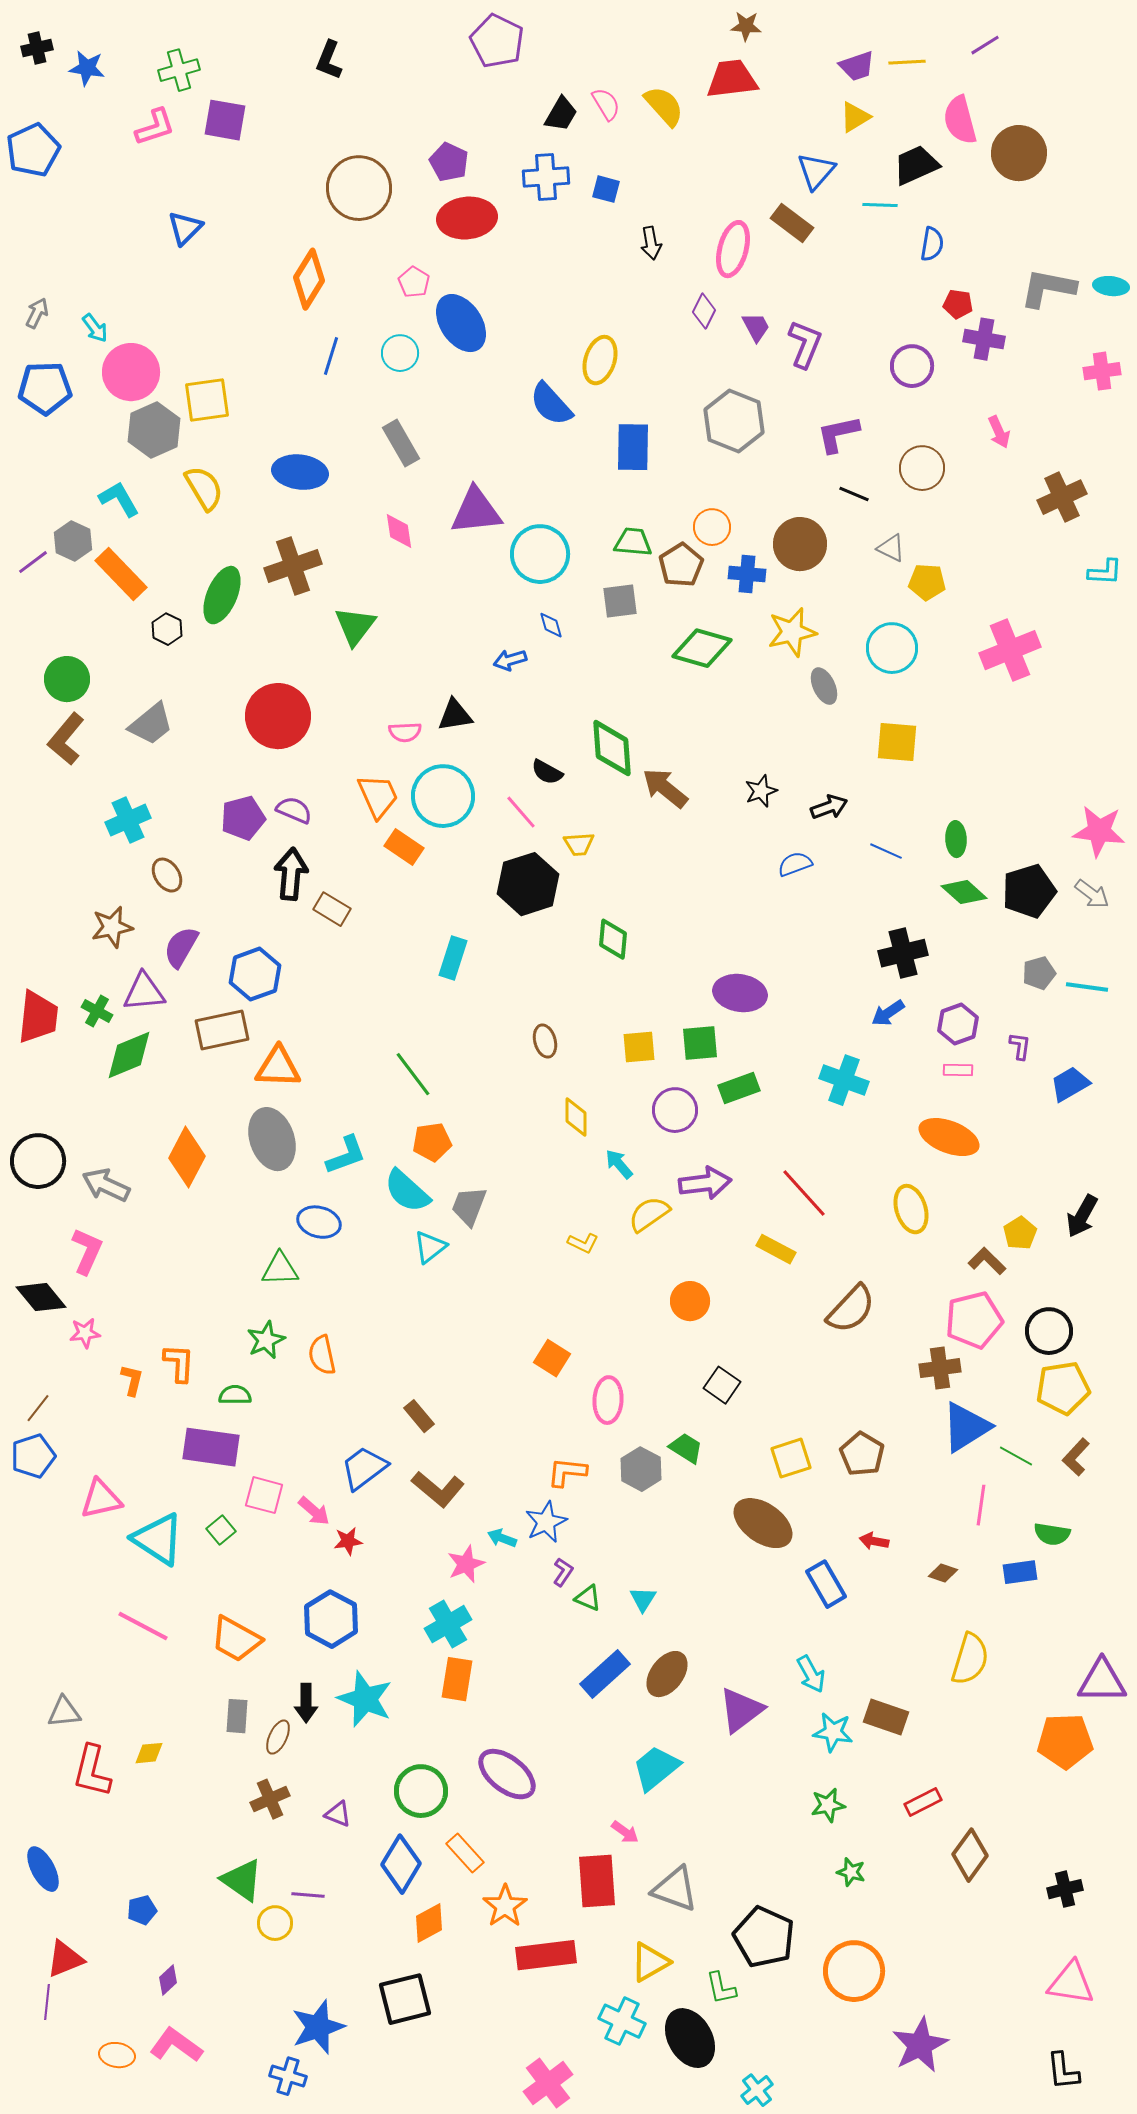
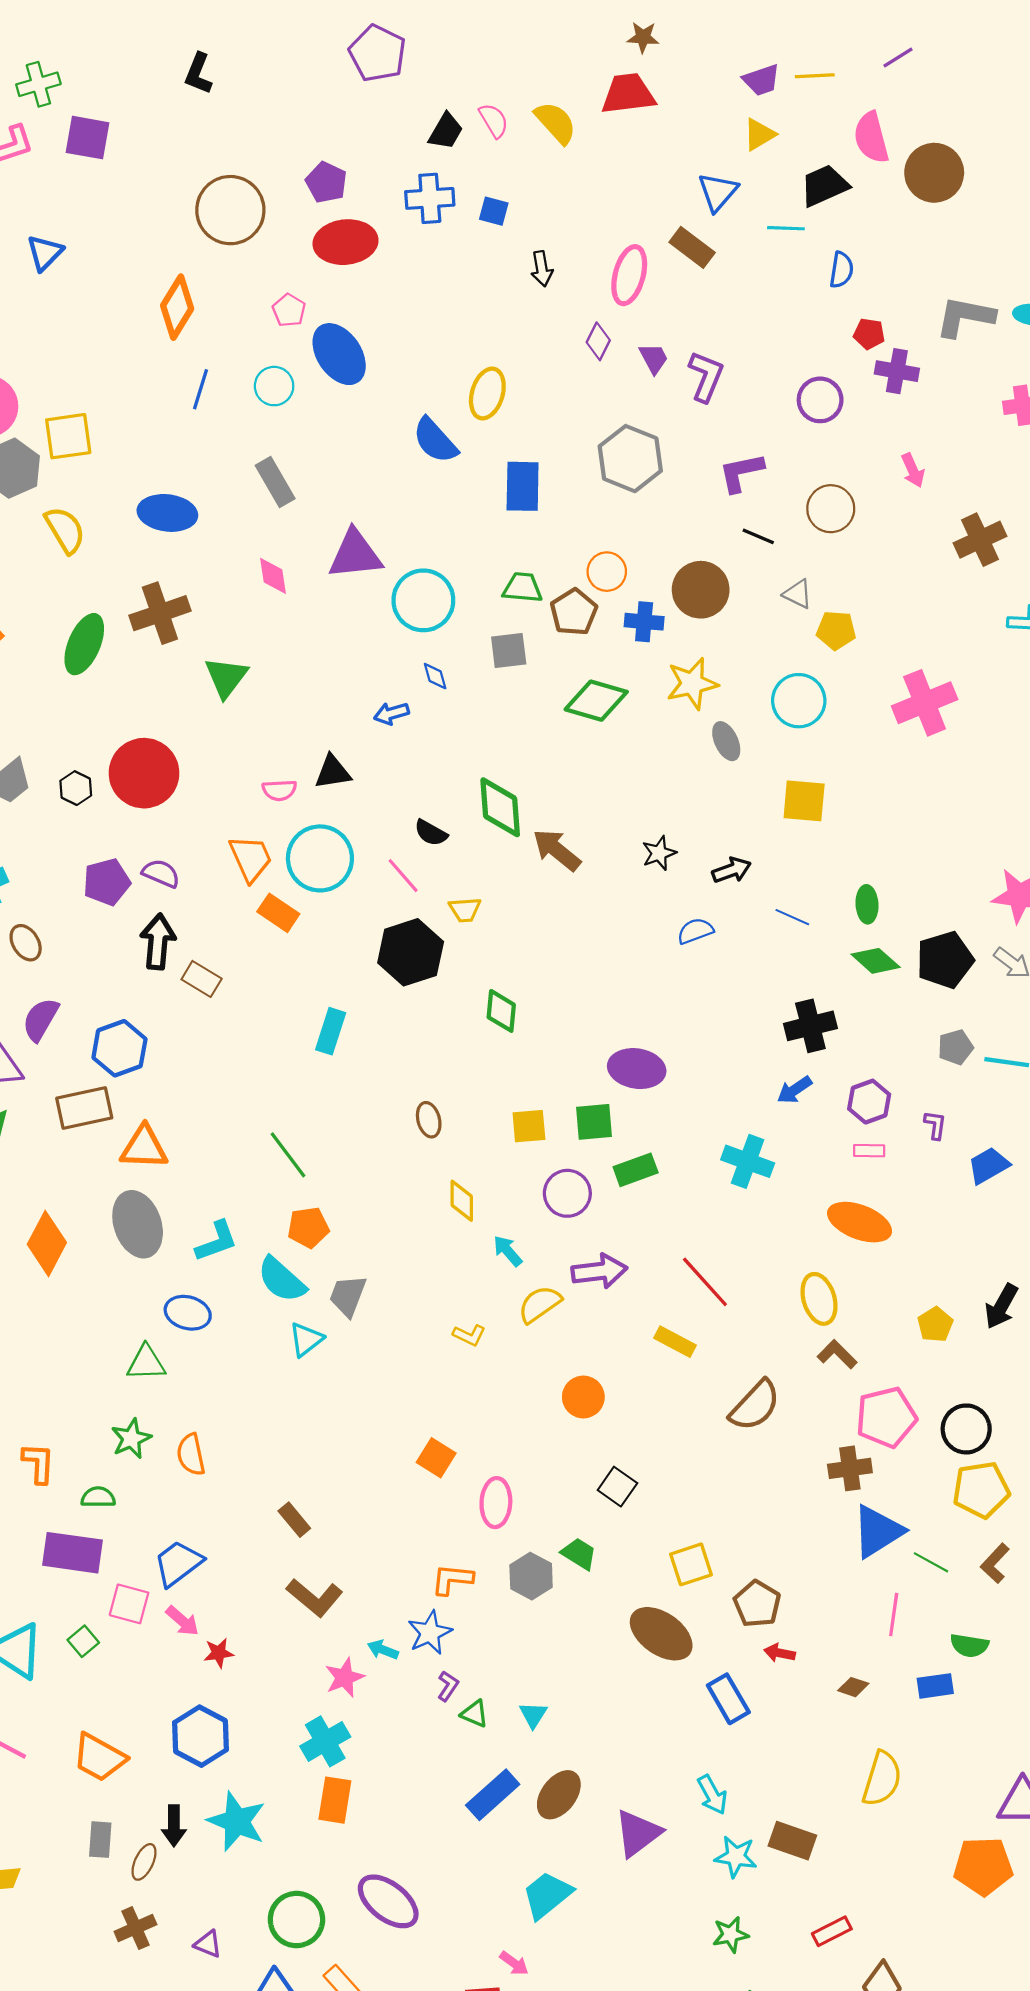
black hexagon: (167, 629) -> (76, 788), moved
brown L-shape: (987, 1261) -> (837, 1354), moved
brown pentagon: (862, 1454) -> (757, 1604), moved
blue trapezoid: (364, 1468) -> (178, 1563), moved

